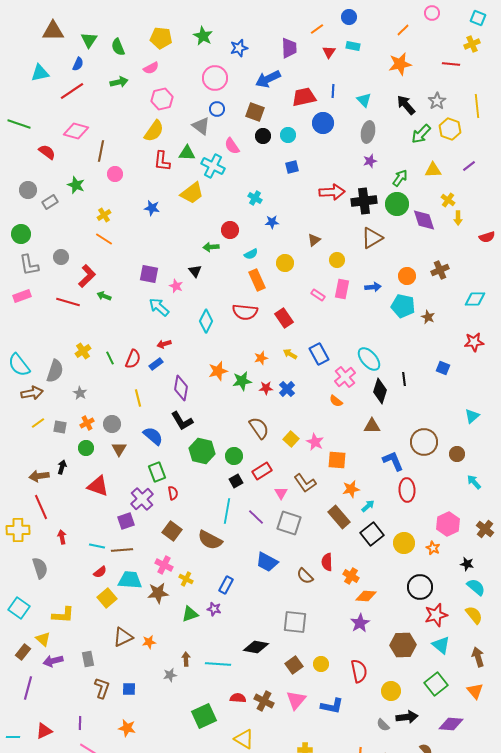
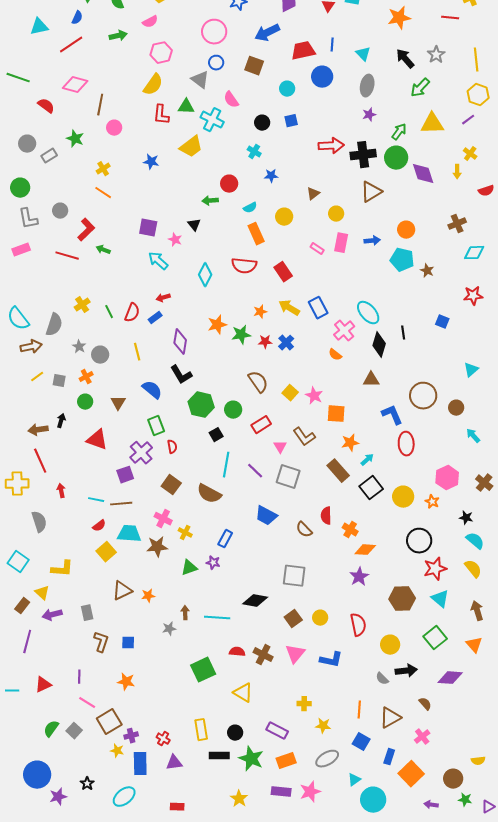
yellow hexagon: (450, 129) -> (478, 95), moved
black circle: (263, 136) -> (262, 123), moved
yellow triangle: (433, 170) -> (432, 124), size x1.4
yellow cross: (448, 200) -> (470, 154), moved
brown cross: (440, 270) -> (457, 224), moved
yellow arrow: (290, 354) -> (289, 308), size x1.5
gray circle: (112, 424) -> (100, 355), moved
black square: (236, 481) -> (216, 435), moved

